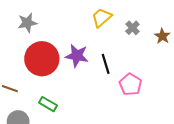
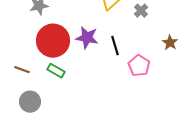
brown star: (162, 36) -> (170, 43), moved
green rectangle: (48, 104) -> (56, 71), moved

